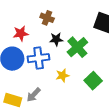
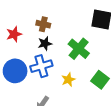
red star: (21, 33) -> (14, 34), moved
black star: (56, 39) -> (45, 44), moved

